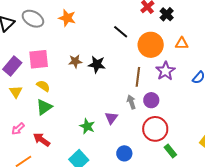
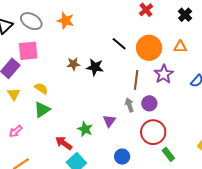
black cross: (167, 14) -> (185, 15), moved
black line: (121, 32) -> (119, 44), moved
pink square: (39, 59) -> (28, 51), moved
red arrow: (42, 140) -> (64, 143), moved

